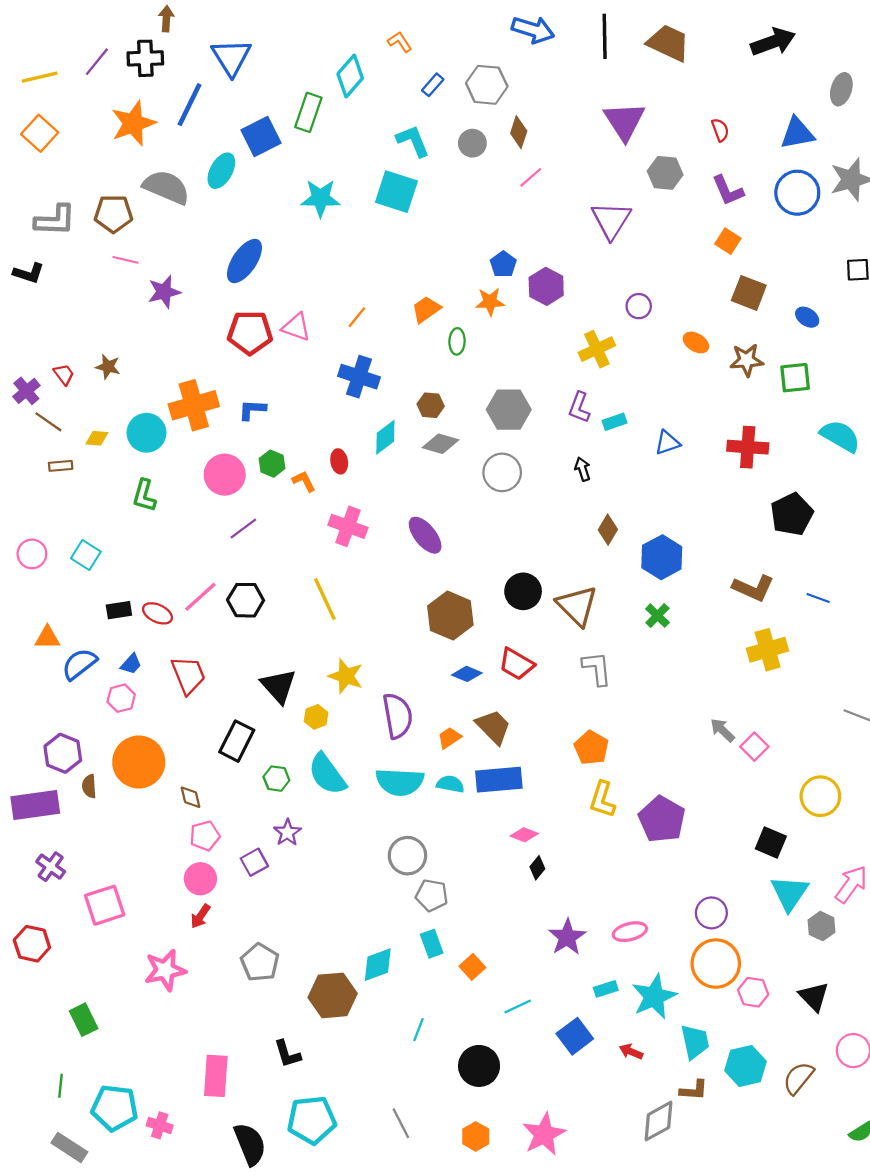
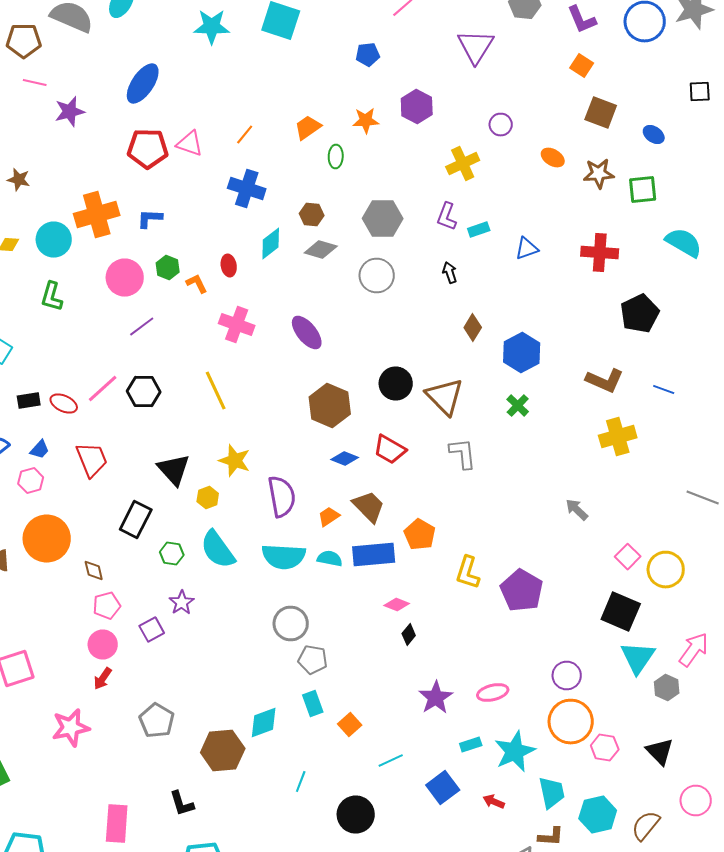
blue pentagon: (503, 264) -> (368, 54), moved, turned 30
pink square: (754, 747) -> (628, 556), moved
orange pentagon: (591, 748) -> (420, 534), moved
black square: (771, 842) -> (621, 612), size x1.4

